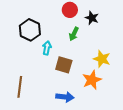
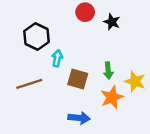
green arrow: (74, 34) -> (108, 71), moved, turned -32
yellow star: (102, 59) -> (135, 81), moved
brown line: (20, 87) -> (29, 84), moved, turned 65

